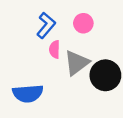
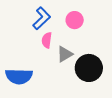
gray triangle: (77, 63) -> (65, 54), size x0.7

